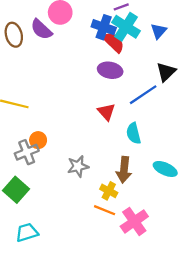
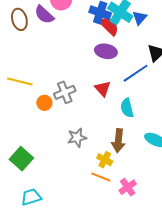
blue triangle: (159, 31) -> (140, 18), moved
orange circle: (38, 140) -> (44, 103), moved
gray cross: (27, 152) -> (65, 92), moved
pink cross: (134, 221) -> (128, 187), size x0.7

